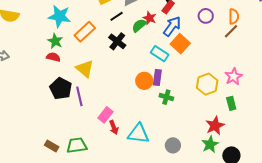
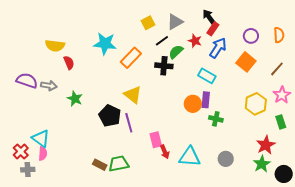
green semicircle: (139, 25) -> (176, 52), moved
brown line: (231, 31) -> (277, 69), moved
green star: (55, 41) -> (75, 99), moved
black cross: (117, 41) -> (164, 66), turned -30
orange square: (180, 44) -> (246, 62), moved
red semicircle: (53, 57) -> (69, 63), moved, turned 56
pink rectangle: (105, 115) -> (156, 140), turned -49
green trapezoid: (77, 145) -> (119, 164), moved
gray circle: (173, 145) -> (226, 159), moved
brown rectangle: (52, 146) -> (100, 165), moved

